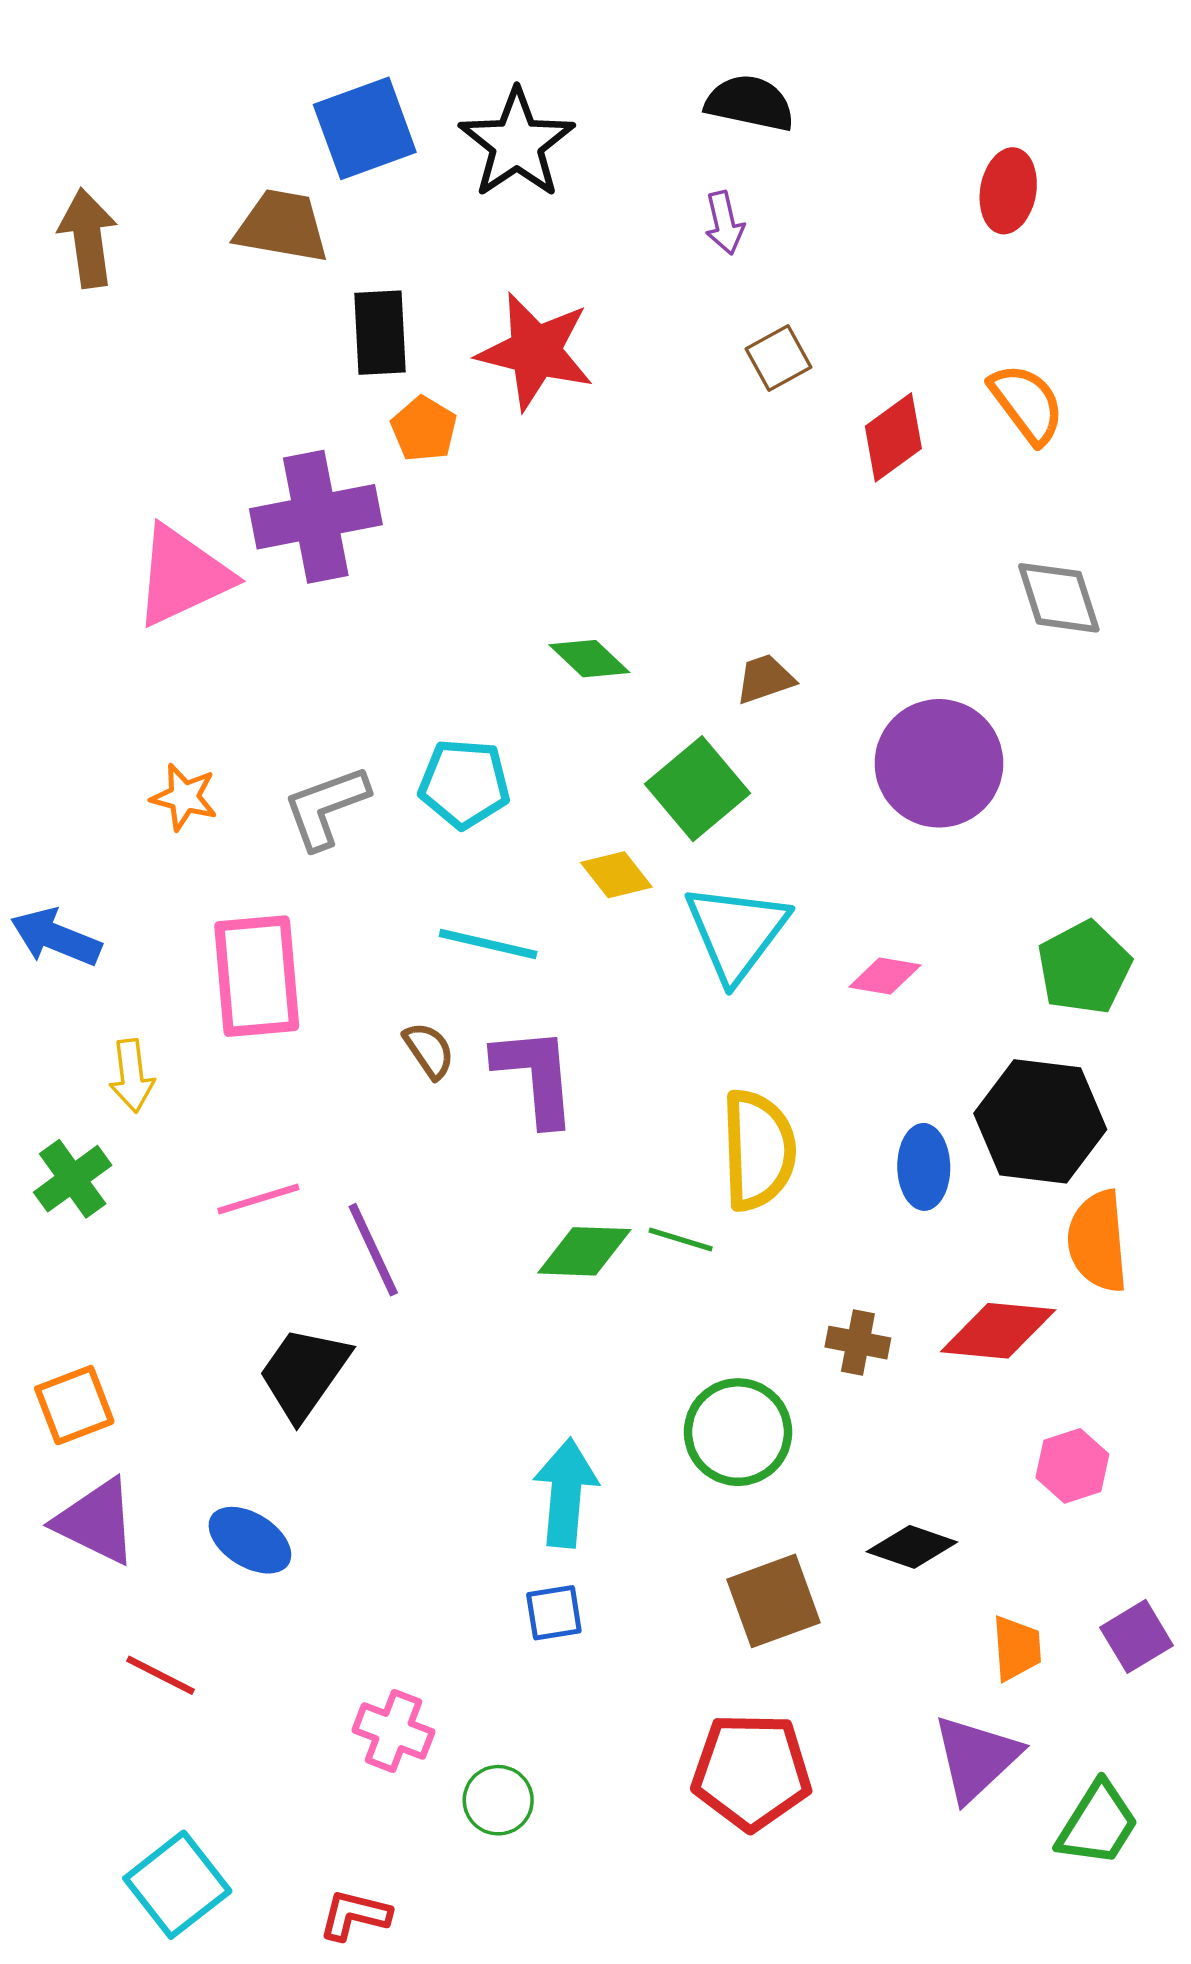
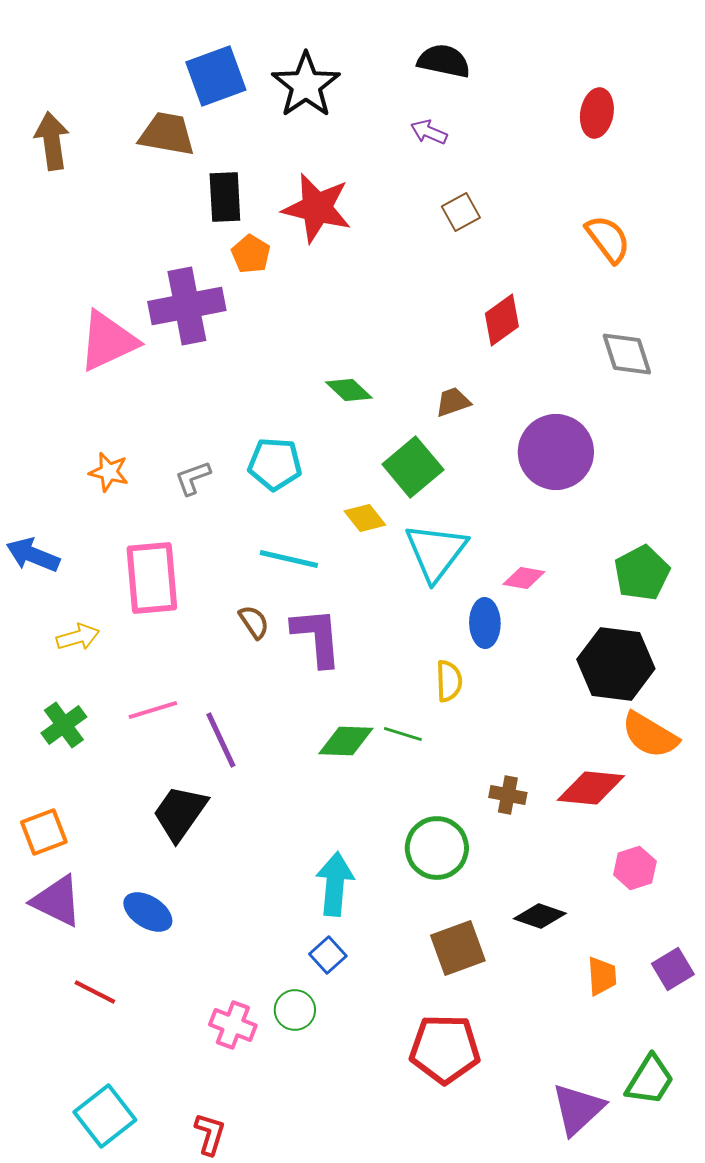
purple arrow: (724, 223) -> (429, 132), turned 126
red diamond: (893, 437) -> (502, 320), moved
gray L-shape: (326, 807) -> (193, 478), size x0.7
yellow arrow: (132, 1076) -> (78, 637), turned -99
yellow semicircle: (758, 1150) -> (449, 681), size x0.6
blue ellipse: (924, 1167) -> (485, 623), moved
green cross: (73, 1179) -> (64, 725), moved
orange semicircle: (1098, 1241) -> (650, 735), turned -54
blue square: (554, 1613) -> (328, 955), turned -33
purple triangle: (976, 1758) -> (578, 1109), moved
green circle: (498, 1800) -> (295, 1010), moved
red L-shape: (355, 1915) -> (210, 1134), turned 93

